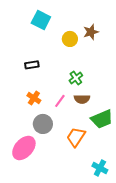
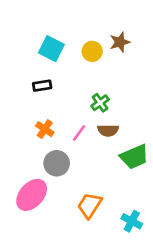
cyan square: (41, 20) -> (51, 49), moved
orange trapezoid: (76, 137) -> (90, 205), moved

